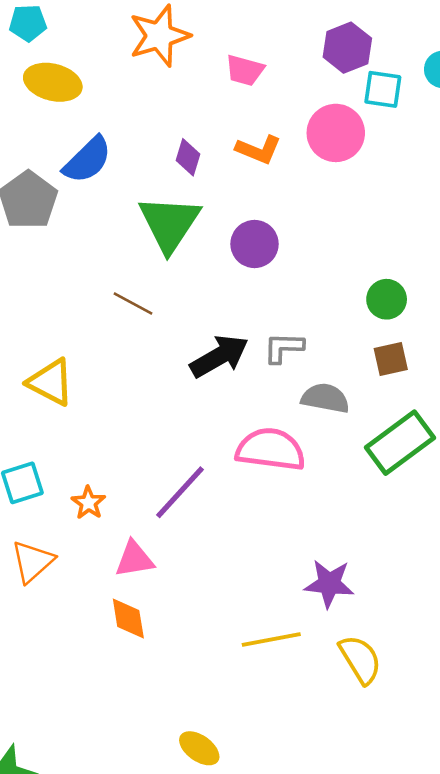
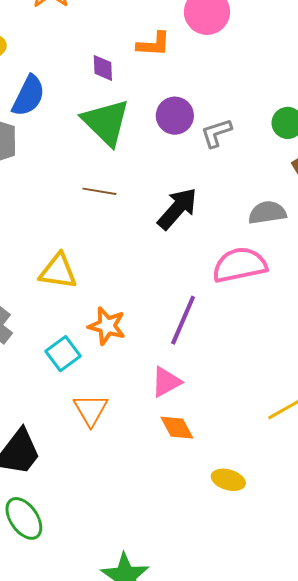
gray L-shape: (284, 348) -> (216, 133), moved
orange star: (88, 503) -> (107, 326), moved, size x1.4
yellow ellipse: (199, 748) -> (228, 480), moved

